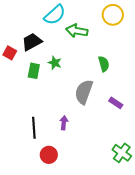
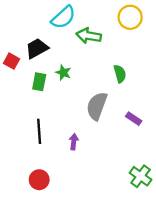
black line: (34, 128) -> (39, 131), moved
red circle: (49, 155) -> (39, 180), moved

